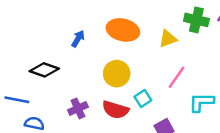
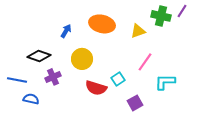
yellow circle: (117, 74) -> (82, 59), moved
purple cross: (78, 108) -> (53, 77), moved

